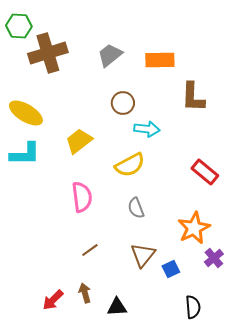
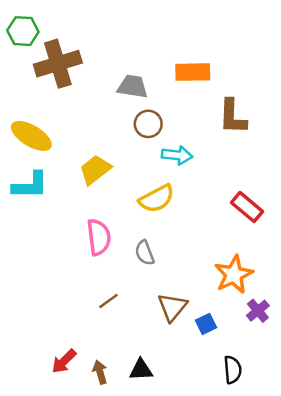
gray trapezoid: (110, 55) -> (133, 87), moved, turned 48
gray semicircle: (136, 208) -> (145, 253), moved
brown arrow: (85, 293) -> (100, 372), moved

